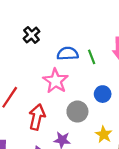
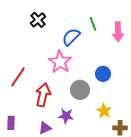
blue semicircle: (68, 54) -> (71, 37), turned -42
green line: (92, 57) -> (93, 24), moved

